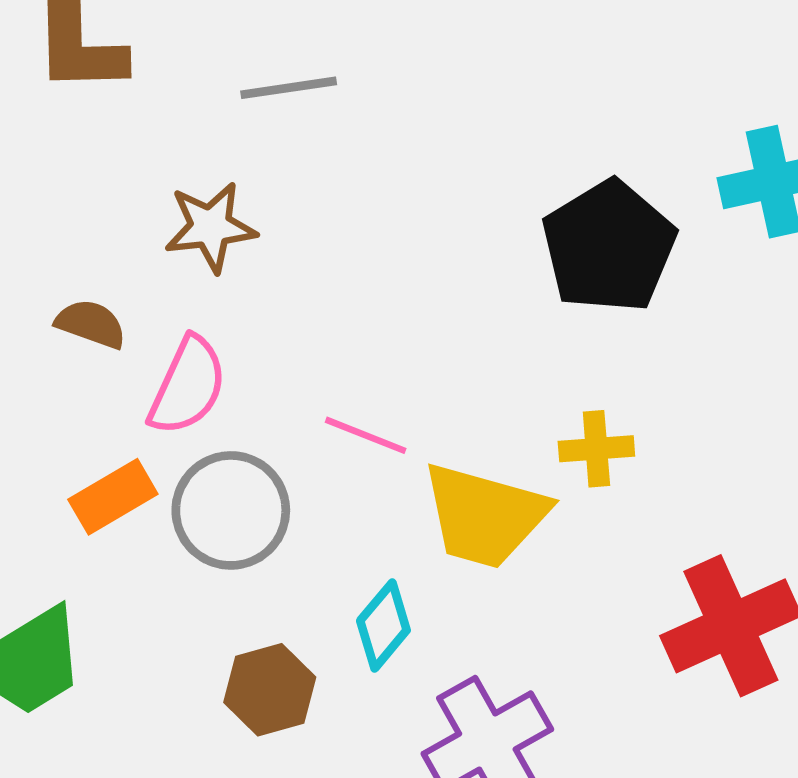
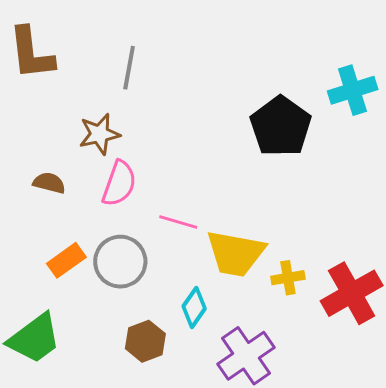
gray line: (289, 88) -> (129, 68), turned -66
pink semicircle: (188, 386) -> (119, 184), moved
yellow cross: (596, 449) -> (288, 278), moved

